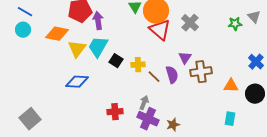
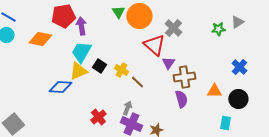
gray triangle: (254, 17) -> (237, 22), turned 40
red triangle: (160, 30) -> (154, 45), moved
yellow triangle: (77, 49) -> (78, 71), moved, turned 30
yellow cross: (138, 65) -> (121, 70), turned 32
purple semicircle: (172, 75) -> (181, 99), moved
red cross: (115, 112) -> (98, 117), turned -35
cyan rectangle: (230, 119) -> (225, 123), moved

